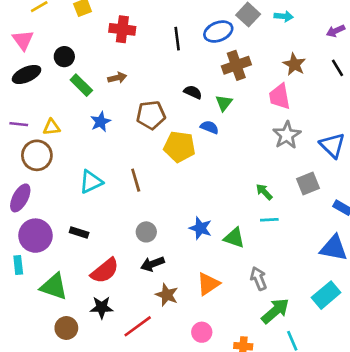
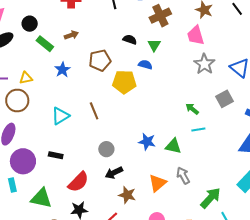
gray arrow: (258, 278) -> (183, 176), moved

